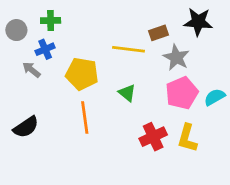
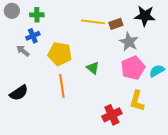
gray circle: (16, 30) -> (12, 11), moved
yellow line: (128, 49) -> (93, 22), moved
red cross: (153, 137) -> (112, 115), moved

